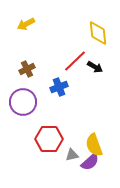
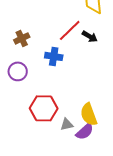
blue cross: (59, 87) -> (54, 56), turned 30
purple circle: (23, 102) -> (18, 71), size x0.7

